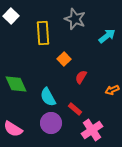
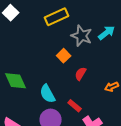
gray star: (75, 19) -> (82, 36), moved
yellow rectangle: (43, 33) -> (57, 17), moved, turned 70

